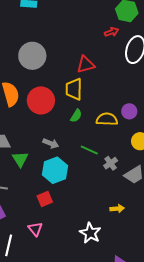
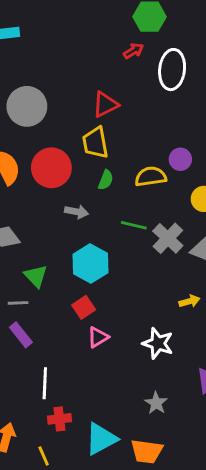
gray arrow: (51, 143) -> (77, 212), moved
green triangle: (20, 159) -> (36, 276), moved
gray cross: (111, 163) -> (168, 238), size x1.5
pink triangle: (35, 229) -> (98, 337), moved, turned 49

